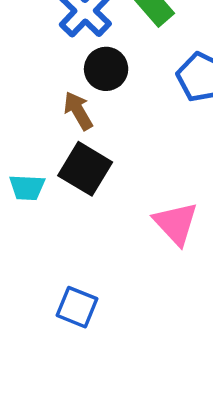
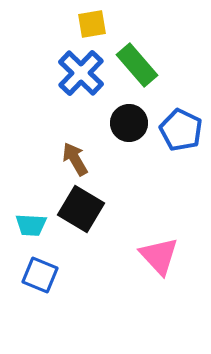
black circle: (106, 69) -> (129, 123), moved
blue square: (77, 307) -> (40, 275), moved

